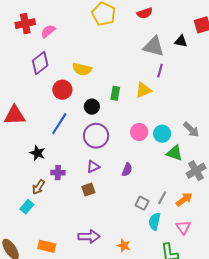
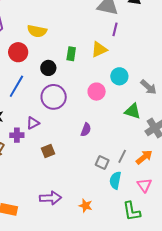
cyan circle: (162, 134) -> (119, 76), moved
purple triangle: (93, 167) -> (33, 123), moved

